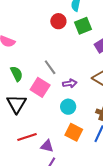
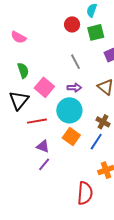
gray line: (50, 67) -> (75, 62), moved
cyan circle: (68, 107) -> (69, 110), size x1.6
red line: (27, 137) -> (37, 121), moved

